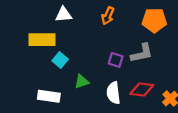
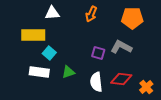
gray L-shape: (142, 53) -> (121, 47), turned -140
white rectangle: (49, 96) -> (39, 72), moved

